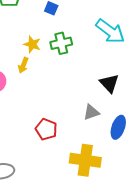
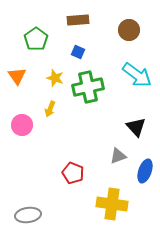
green cross: (61, 43) -> (88, 87), size x1.4
yellow star: (32, 44) -> (55, 78), moved

